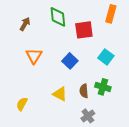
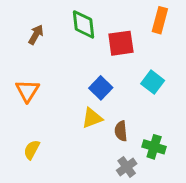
orange triangle: (34, 56) -> (27, 91), moved
green cross: (103, 87) -> (154, 147), moved
yellow triangle: (60, 94) -> (92, 118), moved, turned -49

